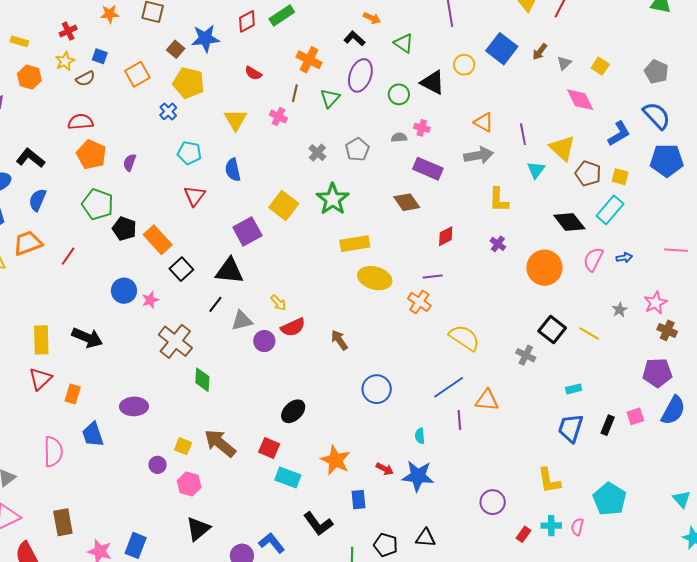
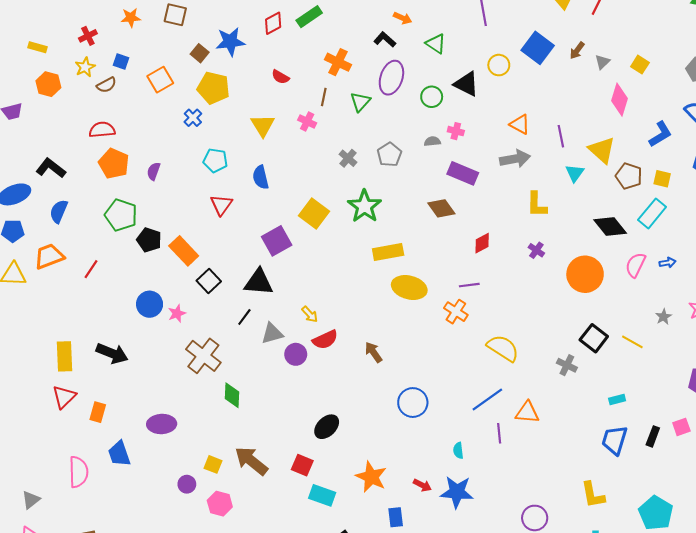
pink diamond: (580, 100) -> (620, 100), turned 44

